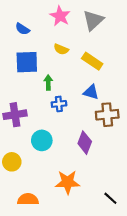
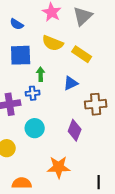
yellow semicircle: (61, 49) -> (53, 43), size x1.5
blue triangle: (91, 92) -> (71, 83), moved, turned -42
blue cross: (59, 104) -> (33, 93), moved
black line: (110, 198) -> (99, 182), turned 48

